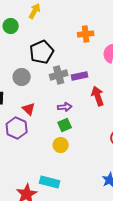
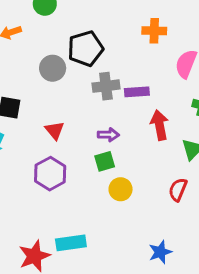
gray circle: (22, 77) -> (53, 68), moved
purple hexagon: (17, 128) -> (50, 174), moved
yellow circle: (61, 145) -> (121, 189), moved
cyan rectangle: (50, 182) -> (71, 243), turned -30

